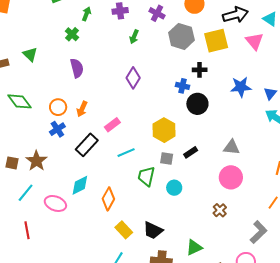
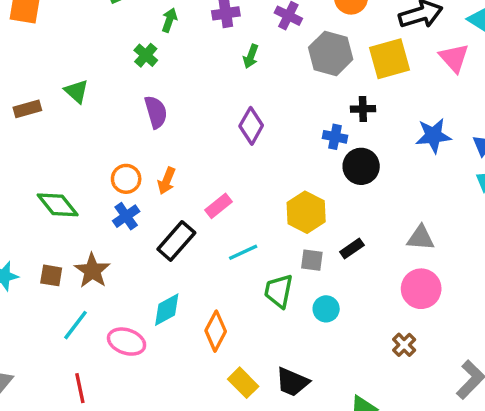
green diamond: (19, 101) -> (58, 205), moved

